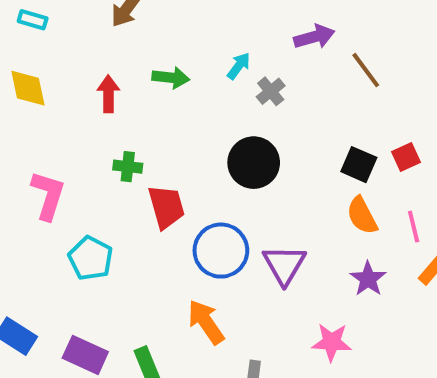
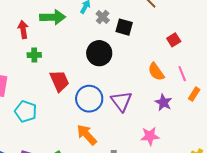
green arrow: (171, 78) -> (53, 17), size x1.4
black square: (359, 165) -> (124, 27), moved
green cross: (128, 167) -> (34, 55), moved

